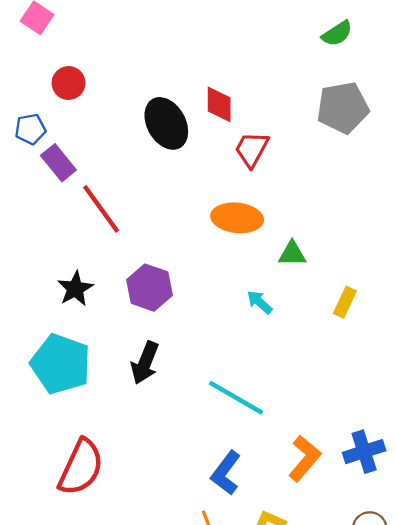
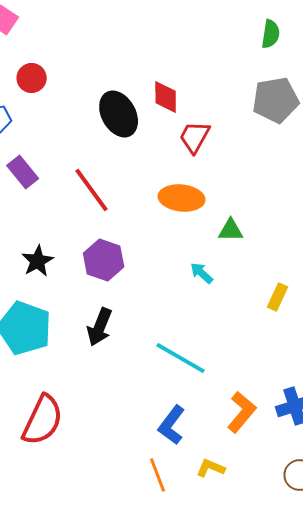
green semicircle: (337, 34) -> (271, 34), turned -48
purple rectangle: (58, 163) -> (23, 172), moved
red line: (101, 209) -> (92, 190), moved
yellow rectangle: (345, 302) -> (278, 297), moved

